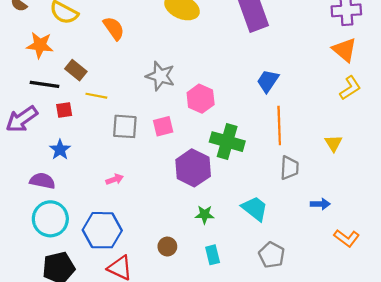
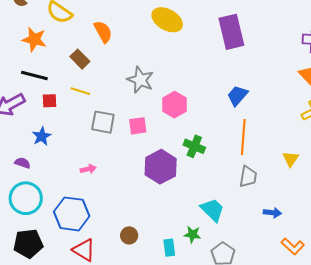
brown rectangle: (76, 70) -> (80, 59), moved
green cross: (227, 142) -> (194, 146), size x0.7
purple semicircle: (42, 181) -> (22, 163), size x0.7
green star: (205, 215) -> (192, 234), moved

